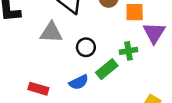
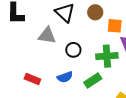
green cross: (129, 51) -> (107, 56), size x1.5
green rectangle: (107, 69) -> (93, 81), moved

